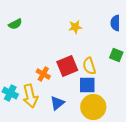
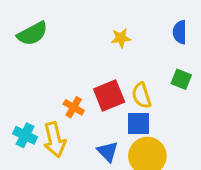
green semicircle: (15, 24) -> (32, 34), size x1.5
blue triangle: (57, 103) -> (108, 152), moved, turned -35

